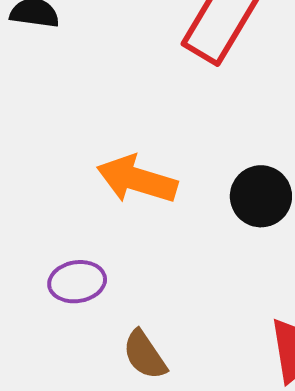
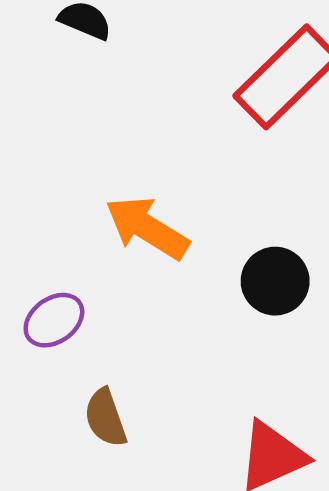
purple ellipse: (77, 282) -> (54, 320), turned -42

